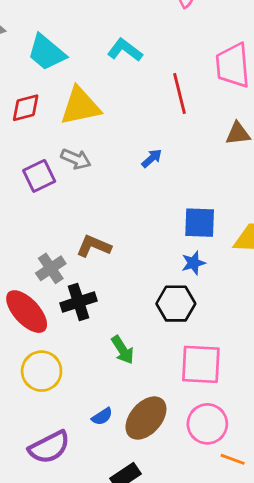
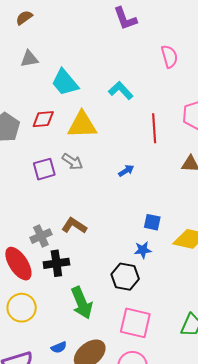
blue square: (200, 223) -> (152, 222), size x0.7
green arrow: (123, 350) -> (82, 303), size x1.5

